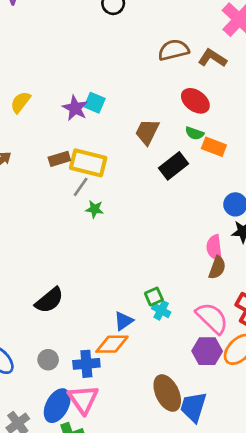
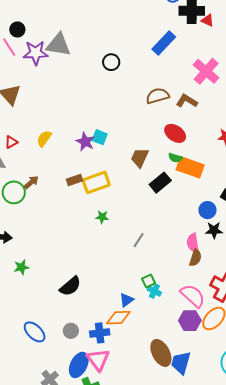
orange rectangle: (214, 147) -> (190, 167), size x1.5
yellow rectangle: (88, 163) -> (96, 182), turned -32
gray line: (81, 187) -> (139, 240), moved

